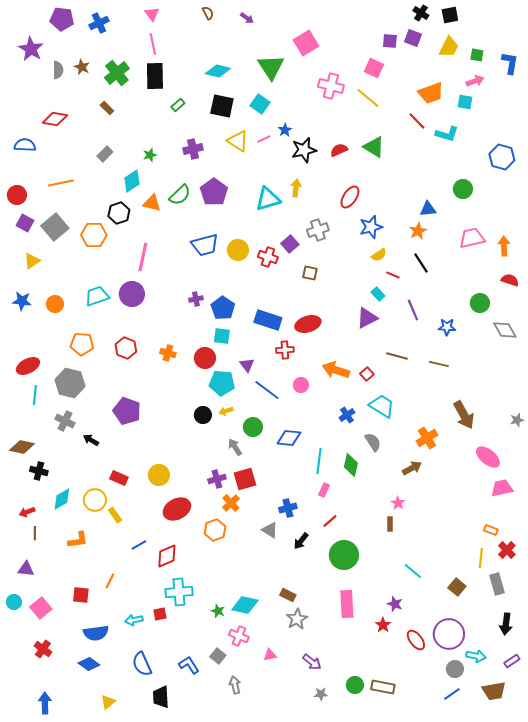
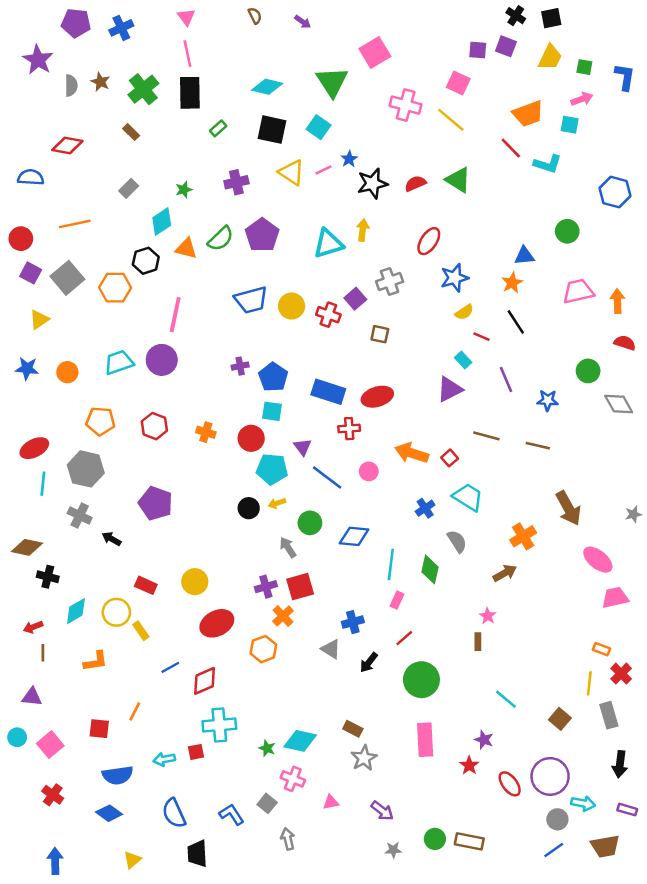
purple rectangle: (512, 661) -> (627, 810), turned 49

